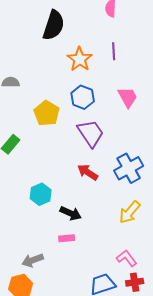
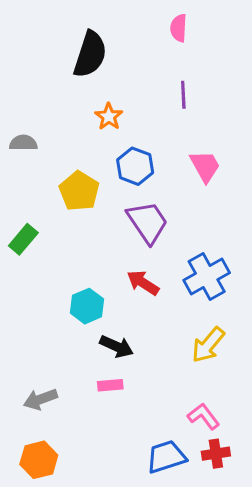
orange star: (80, 59) -> (109, 117), moved, size x0.7
cyan hexagon: (41, 194) -> (87, 306), moved
gray arrow: (33, 260) -> (40, 399), moved

